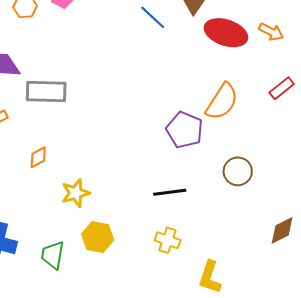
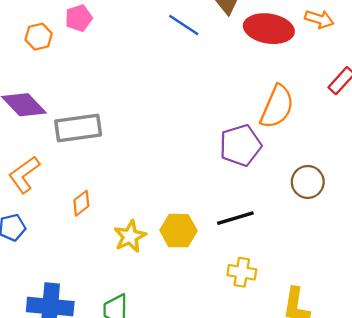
purple pentagon: (185, 130) -> (240, 145), turned -30
yellow hexagon: (98, 237) -> (178, 231), moved

